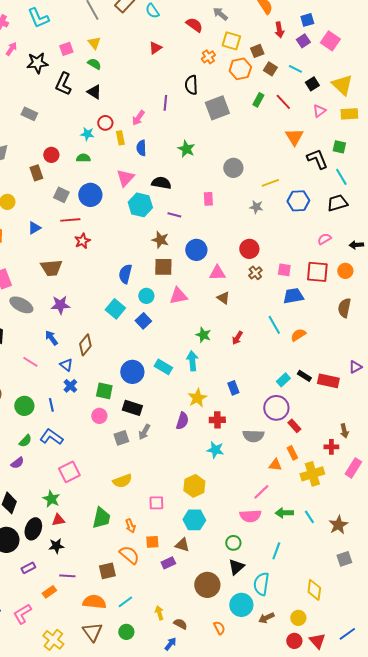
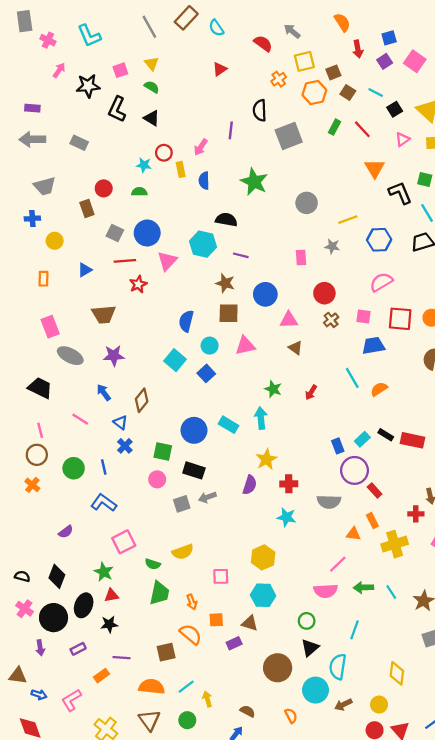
yellow square: (231, 41) -> (304, 61), turned -30
green star: (186, 149) -> (254, 182), size x1.4
pink triangle: (125, 178) -> (167, 261), moved
pink rectangle: (208, 199) -> (301, 258), moved
pink semicircle: (324, 239) -> (381, 282), moved, size x1.5
blue rectangle: (233, 388) -> (338, 446), moved
gray arrow: (144, 432) -> (207, 497), turned 42
green semicircle: (25, 441) -> (153, 564), moved, turned 64
yellow arrow: (159, 613) -> (207, 699), moved

